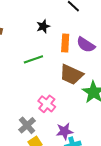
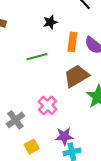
brown trapezoid: (71, 74) -> (76, 76), turned 120
gray cross: (27, 125) -> (15, 120), moved

